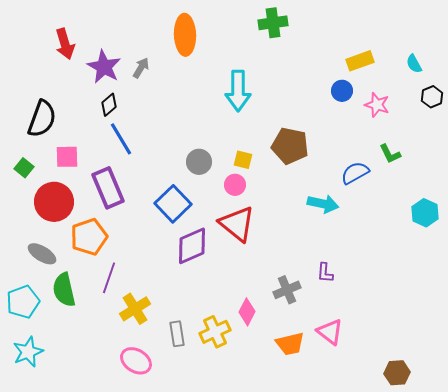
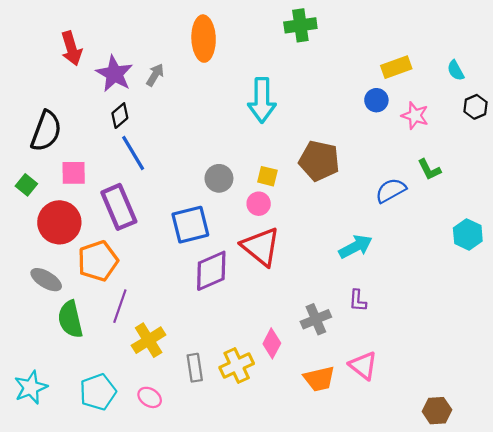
blue square: (173, 204) -> (190, 225), turned 30
cyan arrow: (323, 204) -> (355, 247), moved, turned -40
cyan pentagon: (23, 302) -> (98, 392), moved
pink ellipse: (136, 361) -> (150, 397), size x0.7

